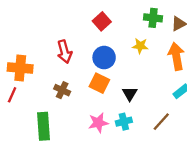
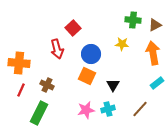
red square: (102, 21) -> (73, 28), moved
brown cross: (62, 90) -> (47, 85), moved
red line: (12, 95) -> (21, 90), moved
green rectangle: (43, 126) -> (39, 113), turned 30

